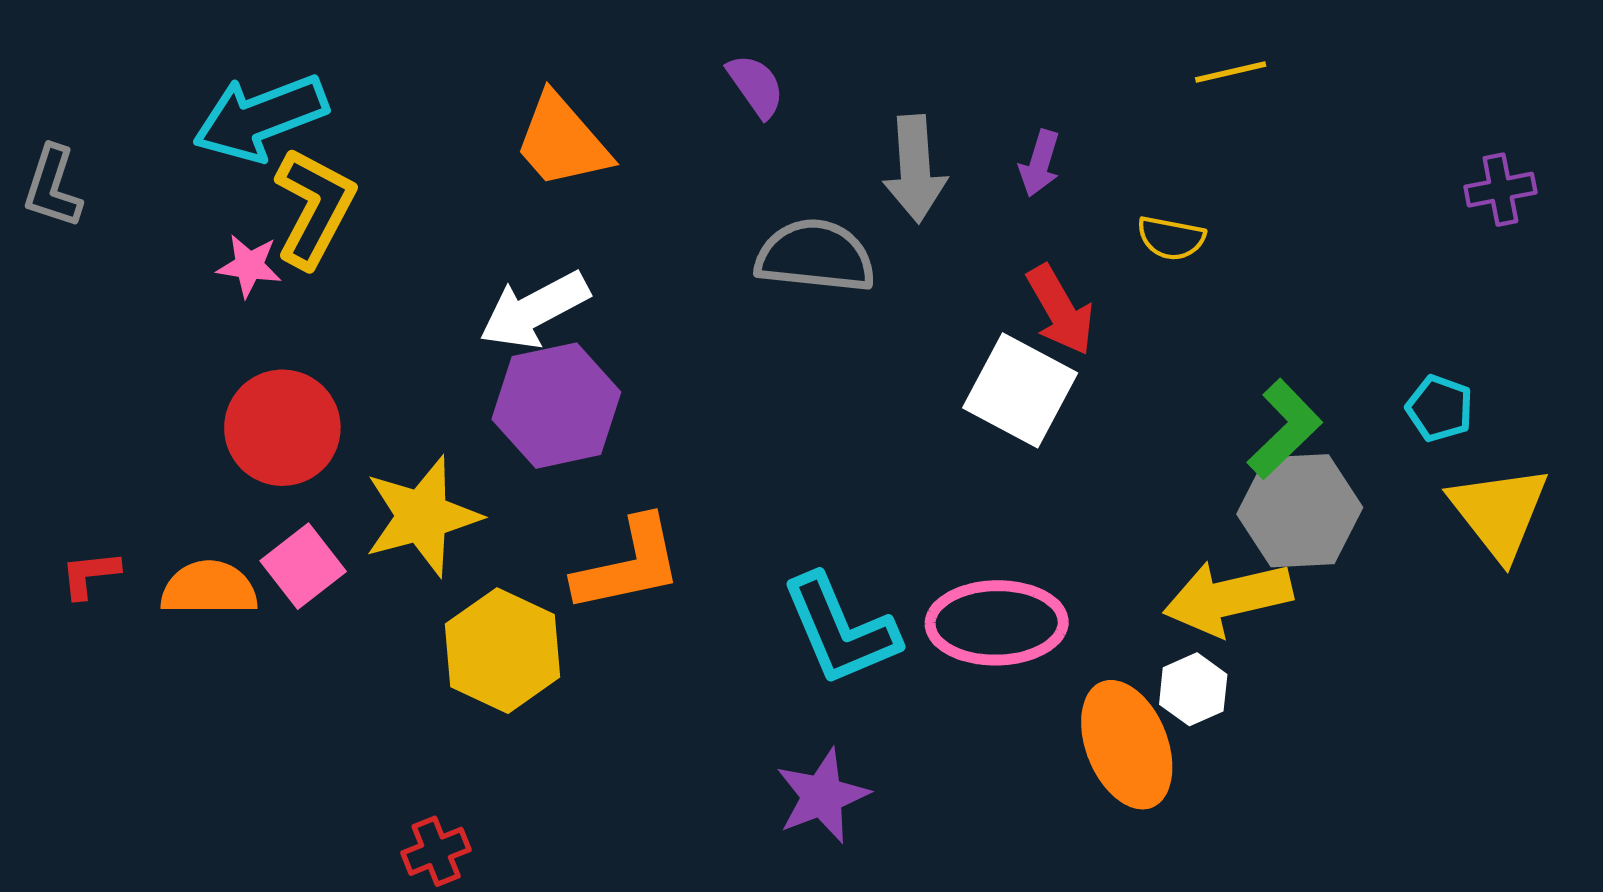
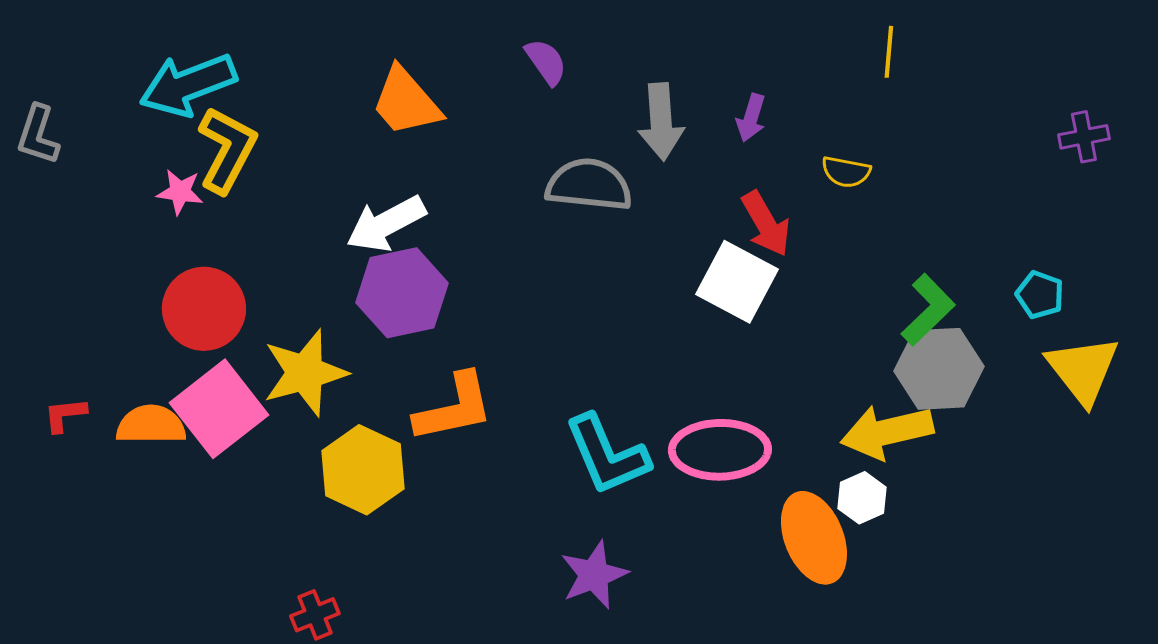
yellow line: (1231, 72) -> (889, 52), turned -72
pink square: (303, 566) -> (219, 409), size x1.6

